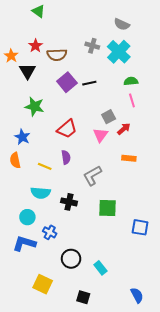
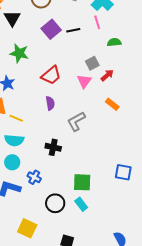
green semicircle: (131, 81) -> (114, 42), moved
pink line: (132, 100) -> (97, 22), moved
orange rectangle: (129, 158) -> (112, 104), turned 32
yellow line: (45, 166) -> (16, 118), moved
cyan semicircle: (41, 193) -> (14, 140), moved
green square: (108, 208) -> (82, 182), moved
cyan rectangle: (100, 268) -> (81, 204), moved

